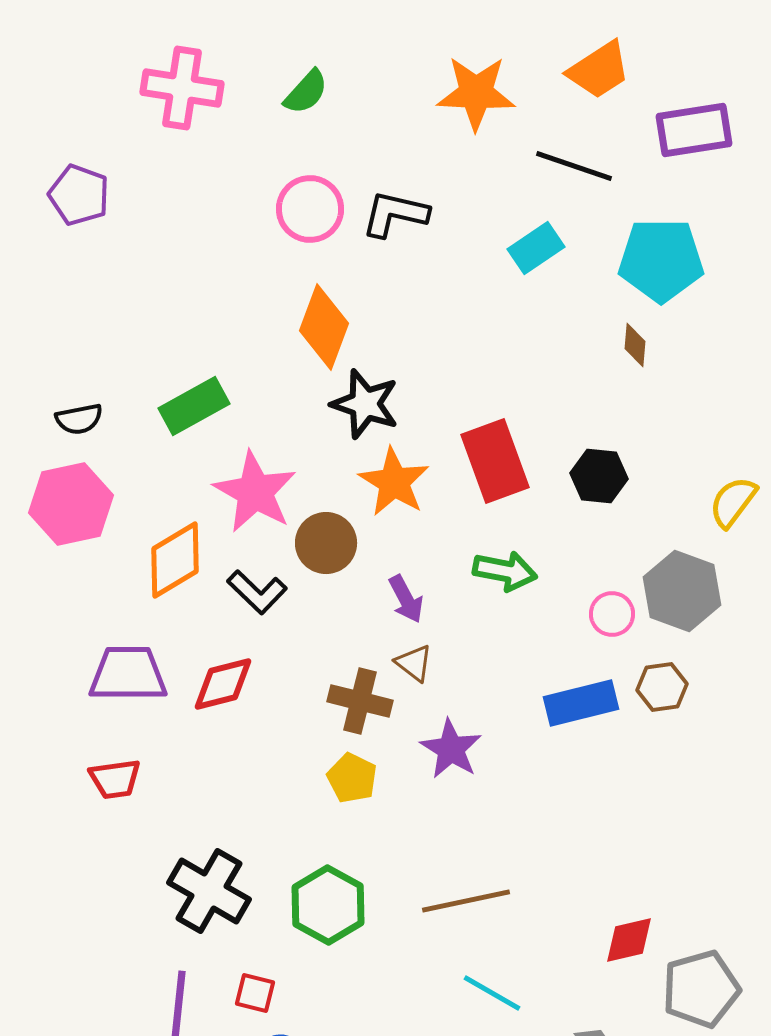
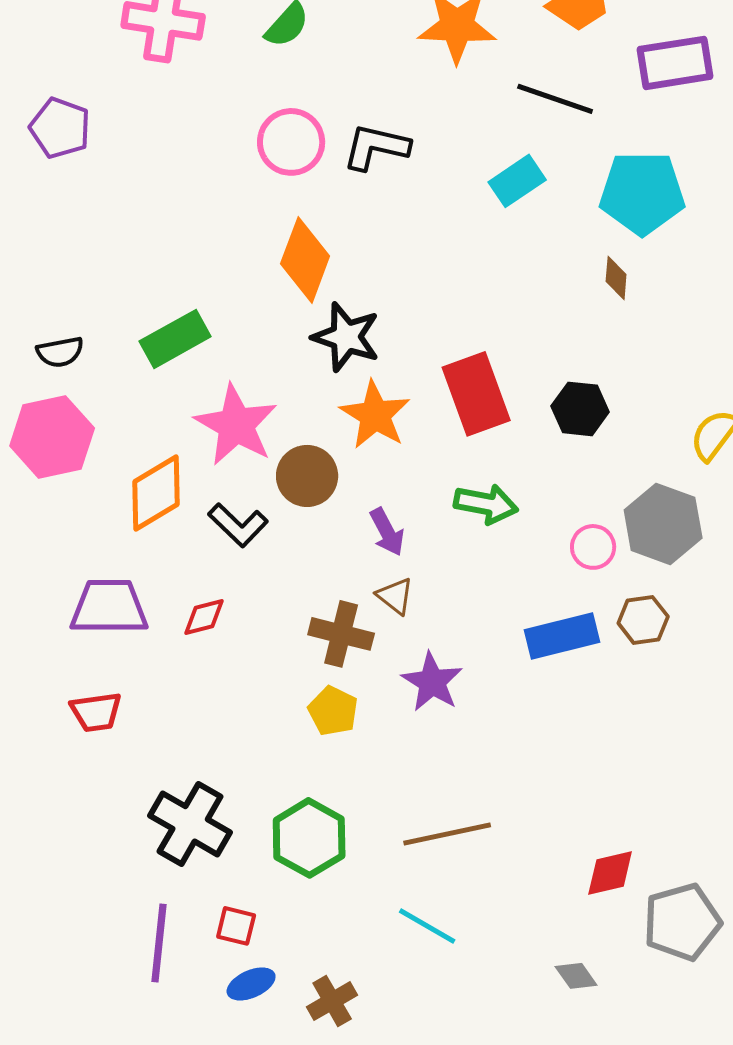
red diamond: (223, 684) -> (204, 617), size x0.7
cyan line: (492, 993) -> (427, 926), moved

